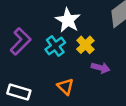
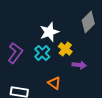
white star: (68, 20) -> (49, 32), turned 30

